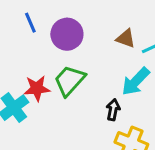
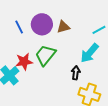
blue line: (30, 23) -> (19, 27), moved
brown triangle: (126, 39) -> (63, 27), moved, turned -32

